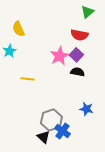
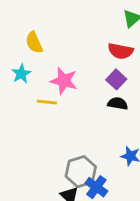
pink star: (59, 56) -> (64, 81), moved, turned -30
yellow line: (27, 79) -> (47, 102), moved

